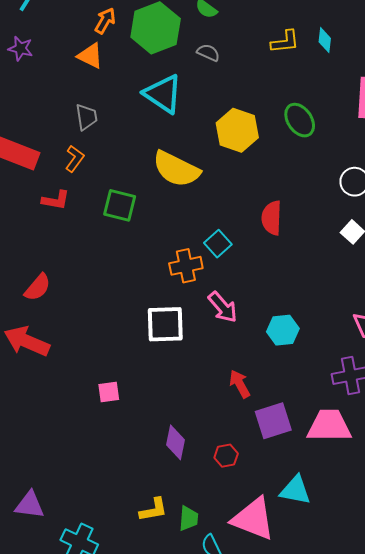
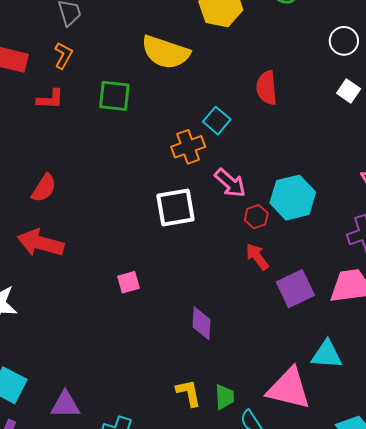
cyan hexagon: (283, 330) -> (293, 198), size x1.4
red hexagon: (226, 456) -> (256, 217), moved
yellow L-shape: (153, 510) -> (189, 393), turned -84

